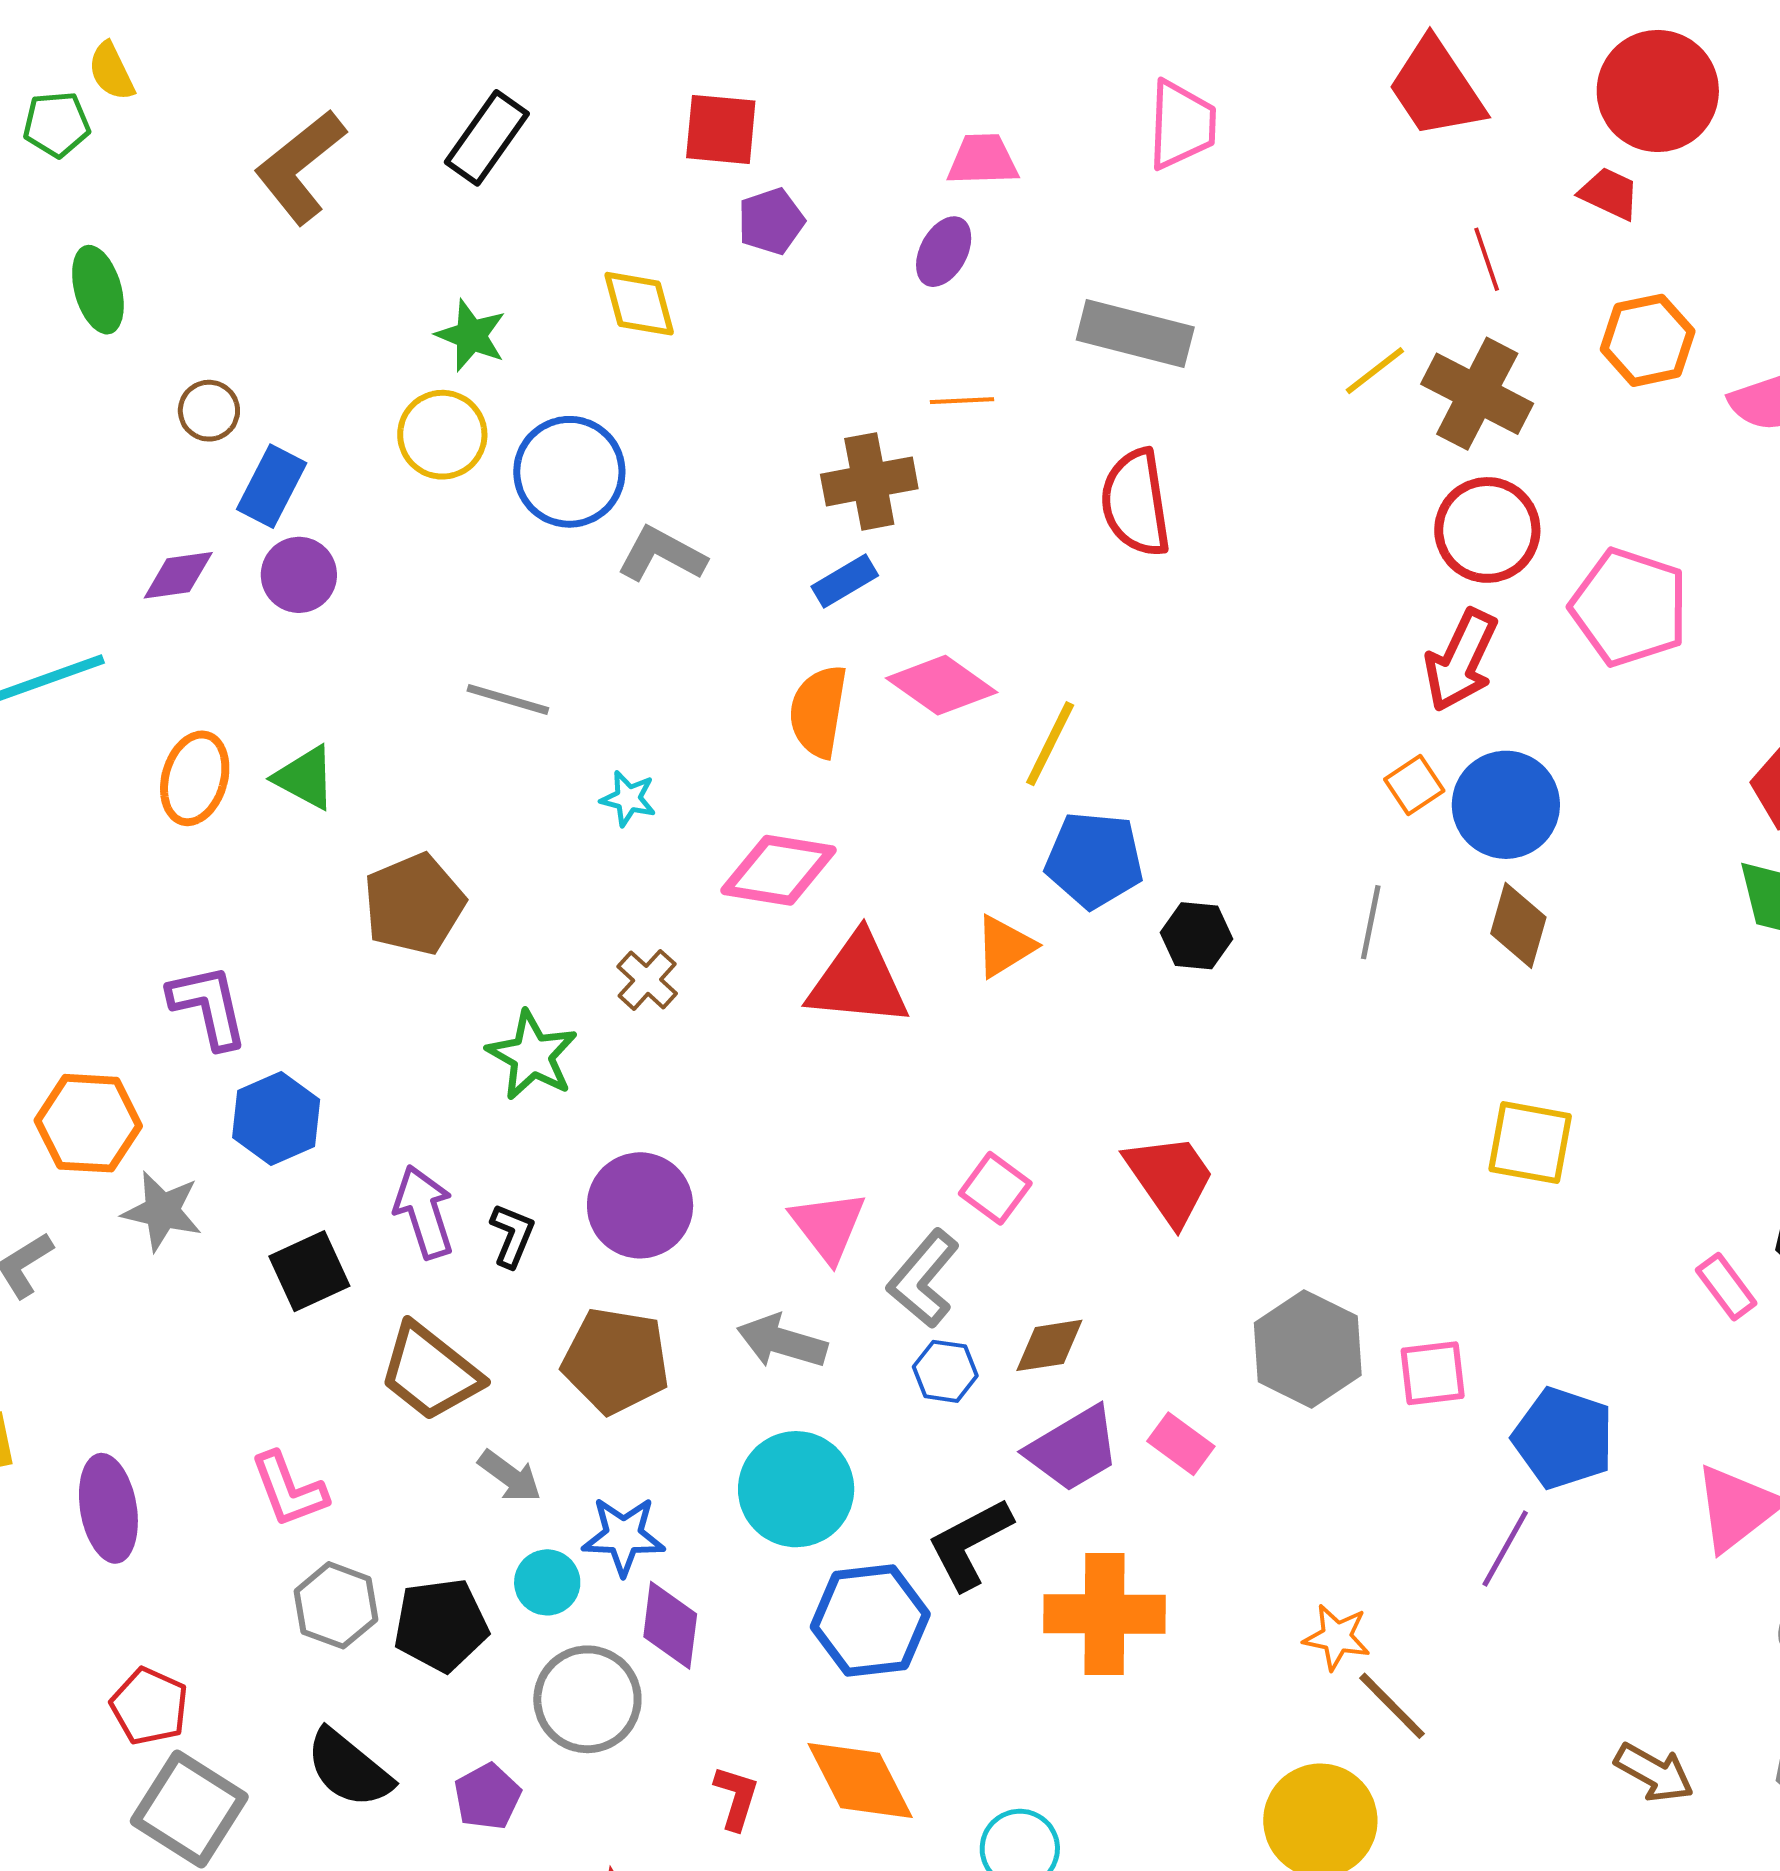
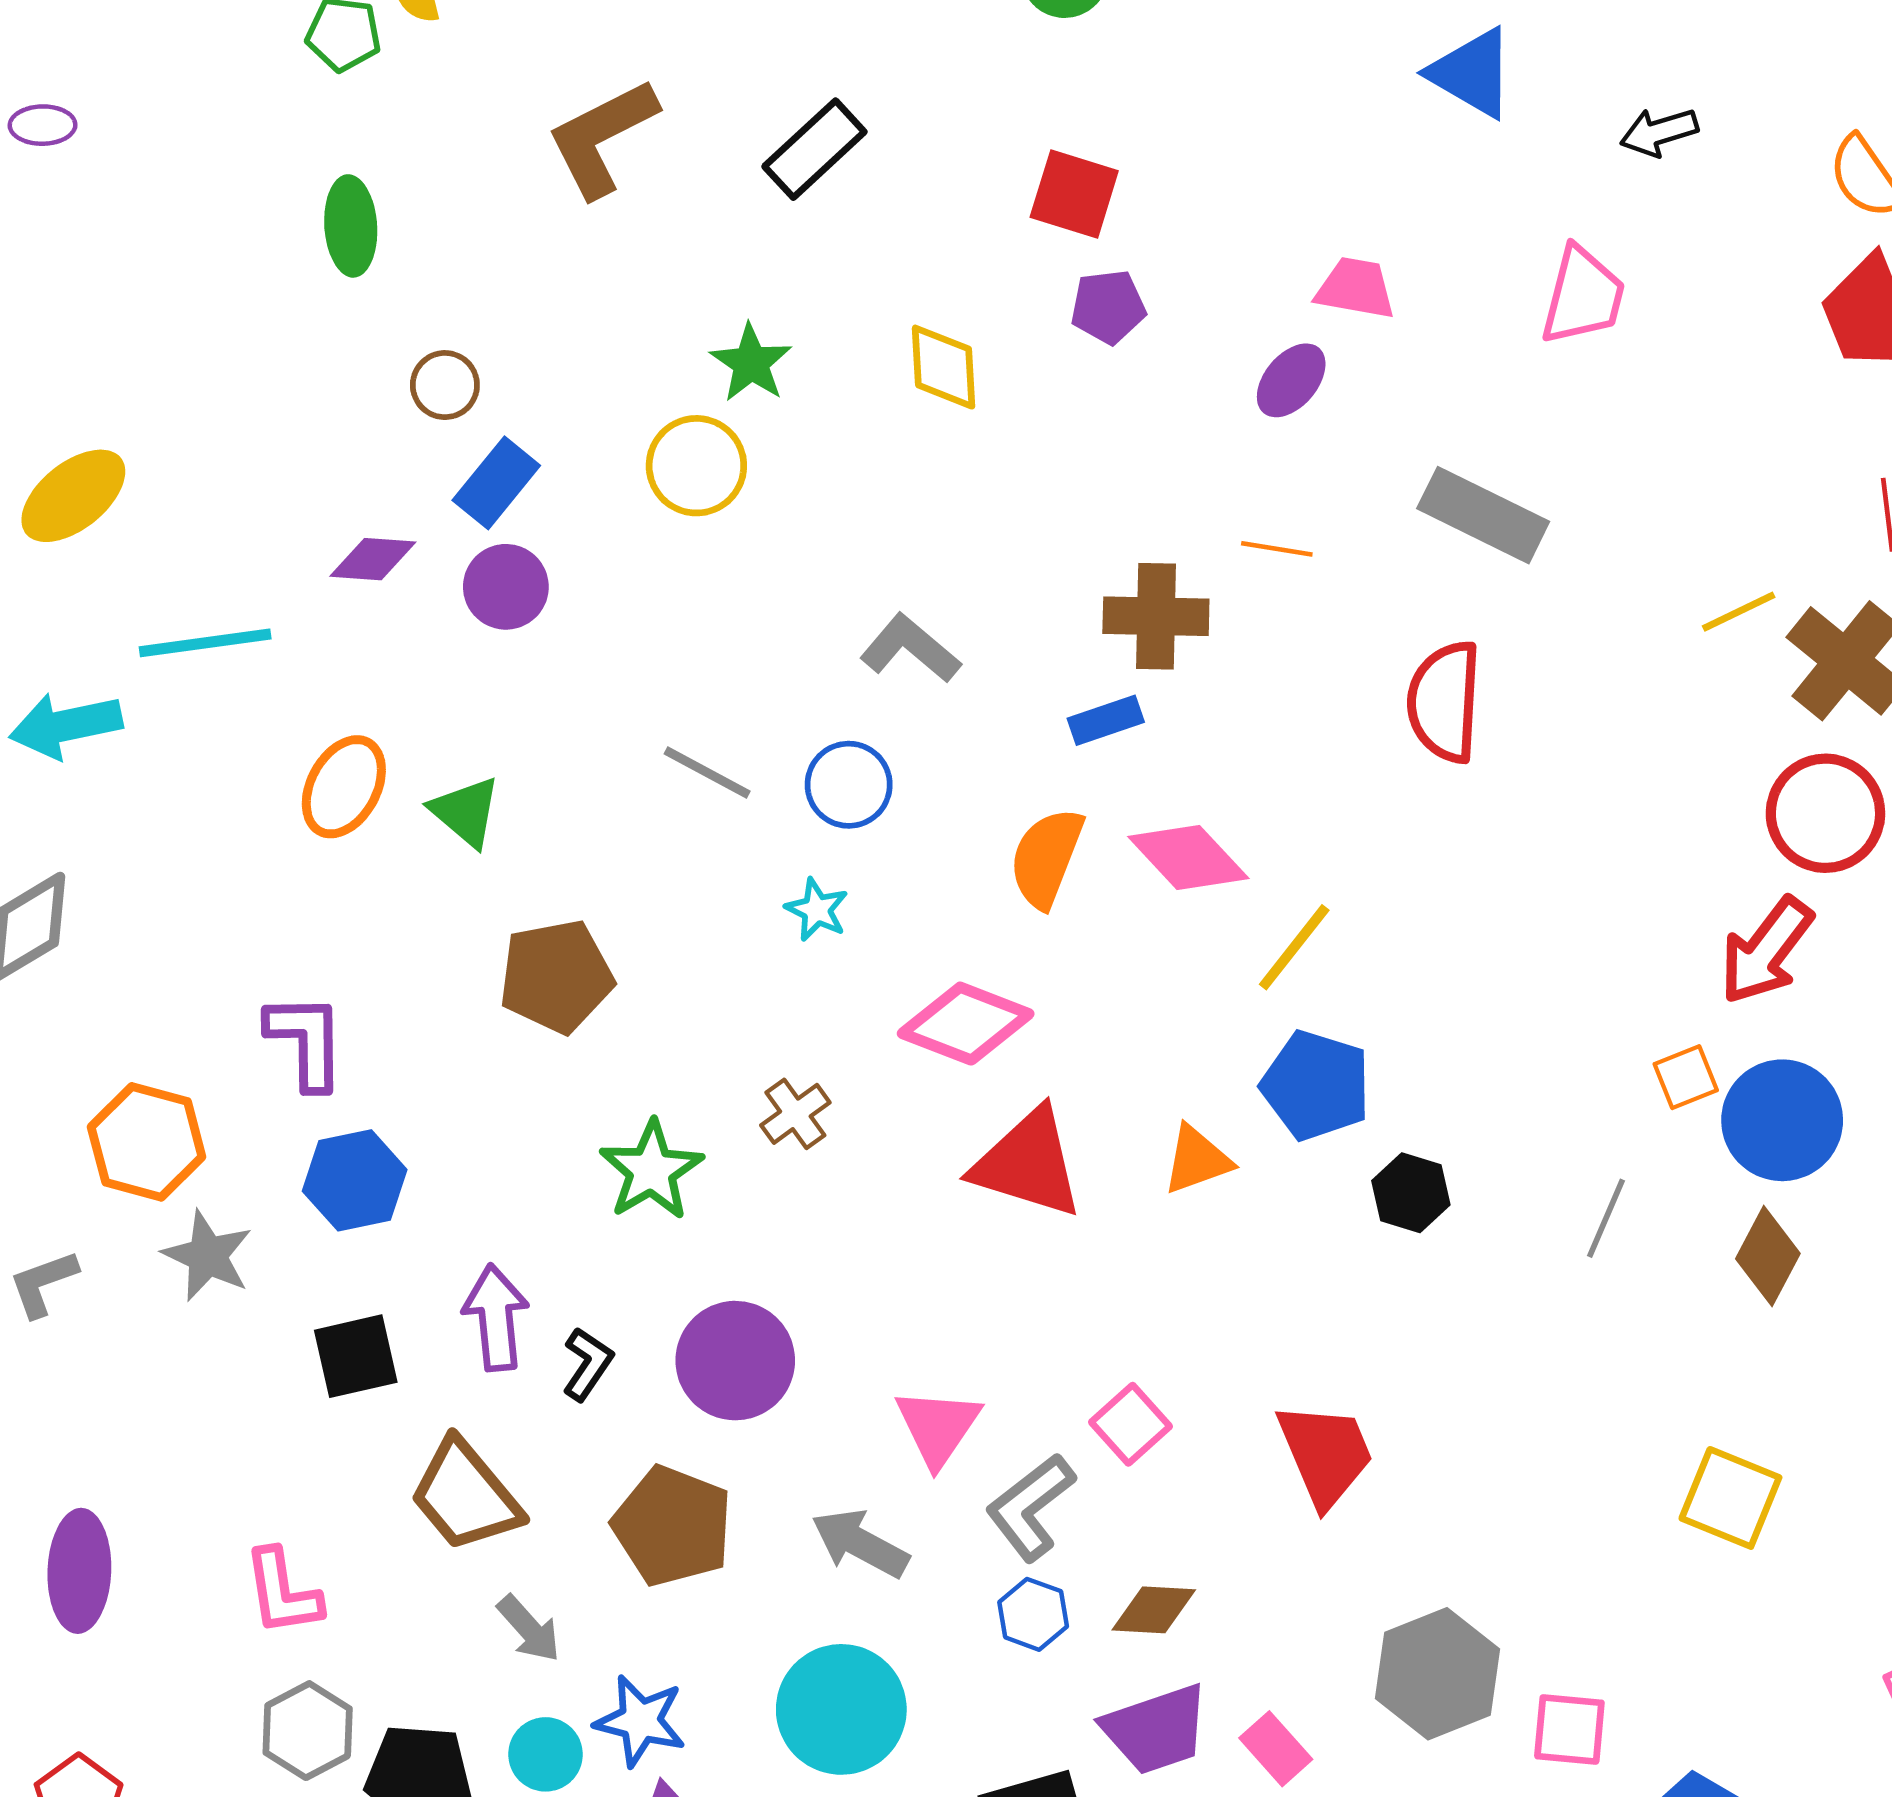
blue circle: (569, 472) -> (849, 785), moved, size x0.7

